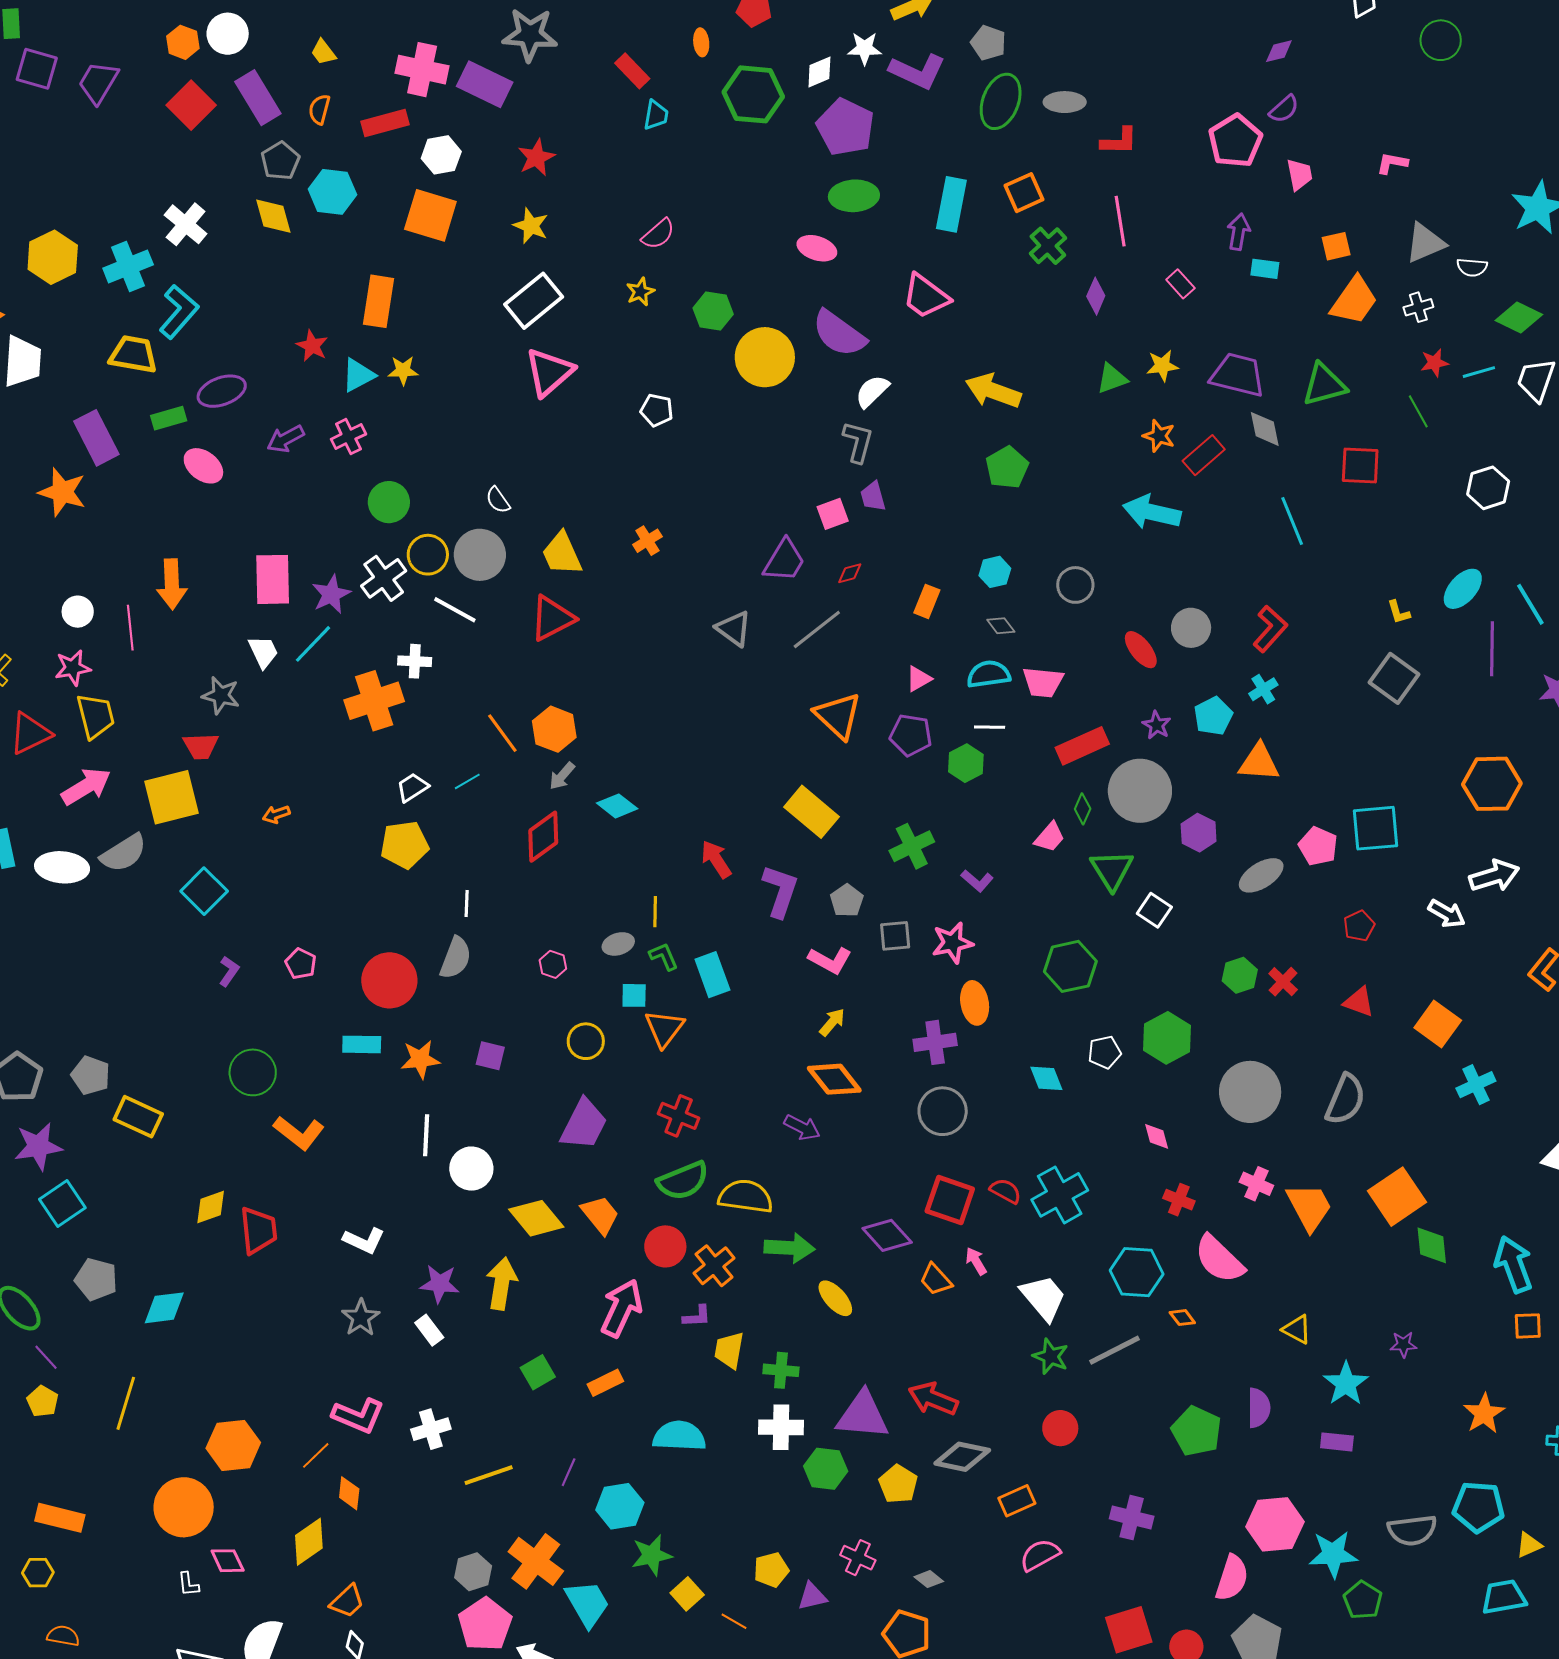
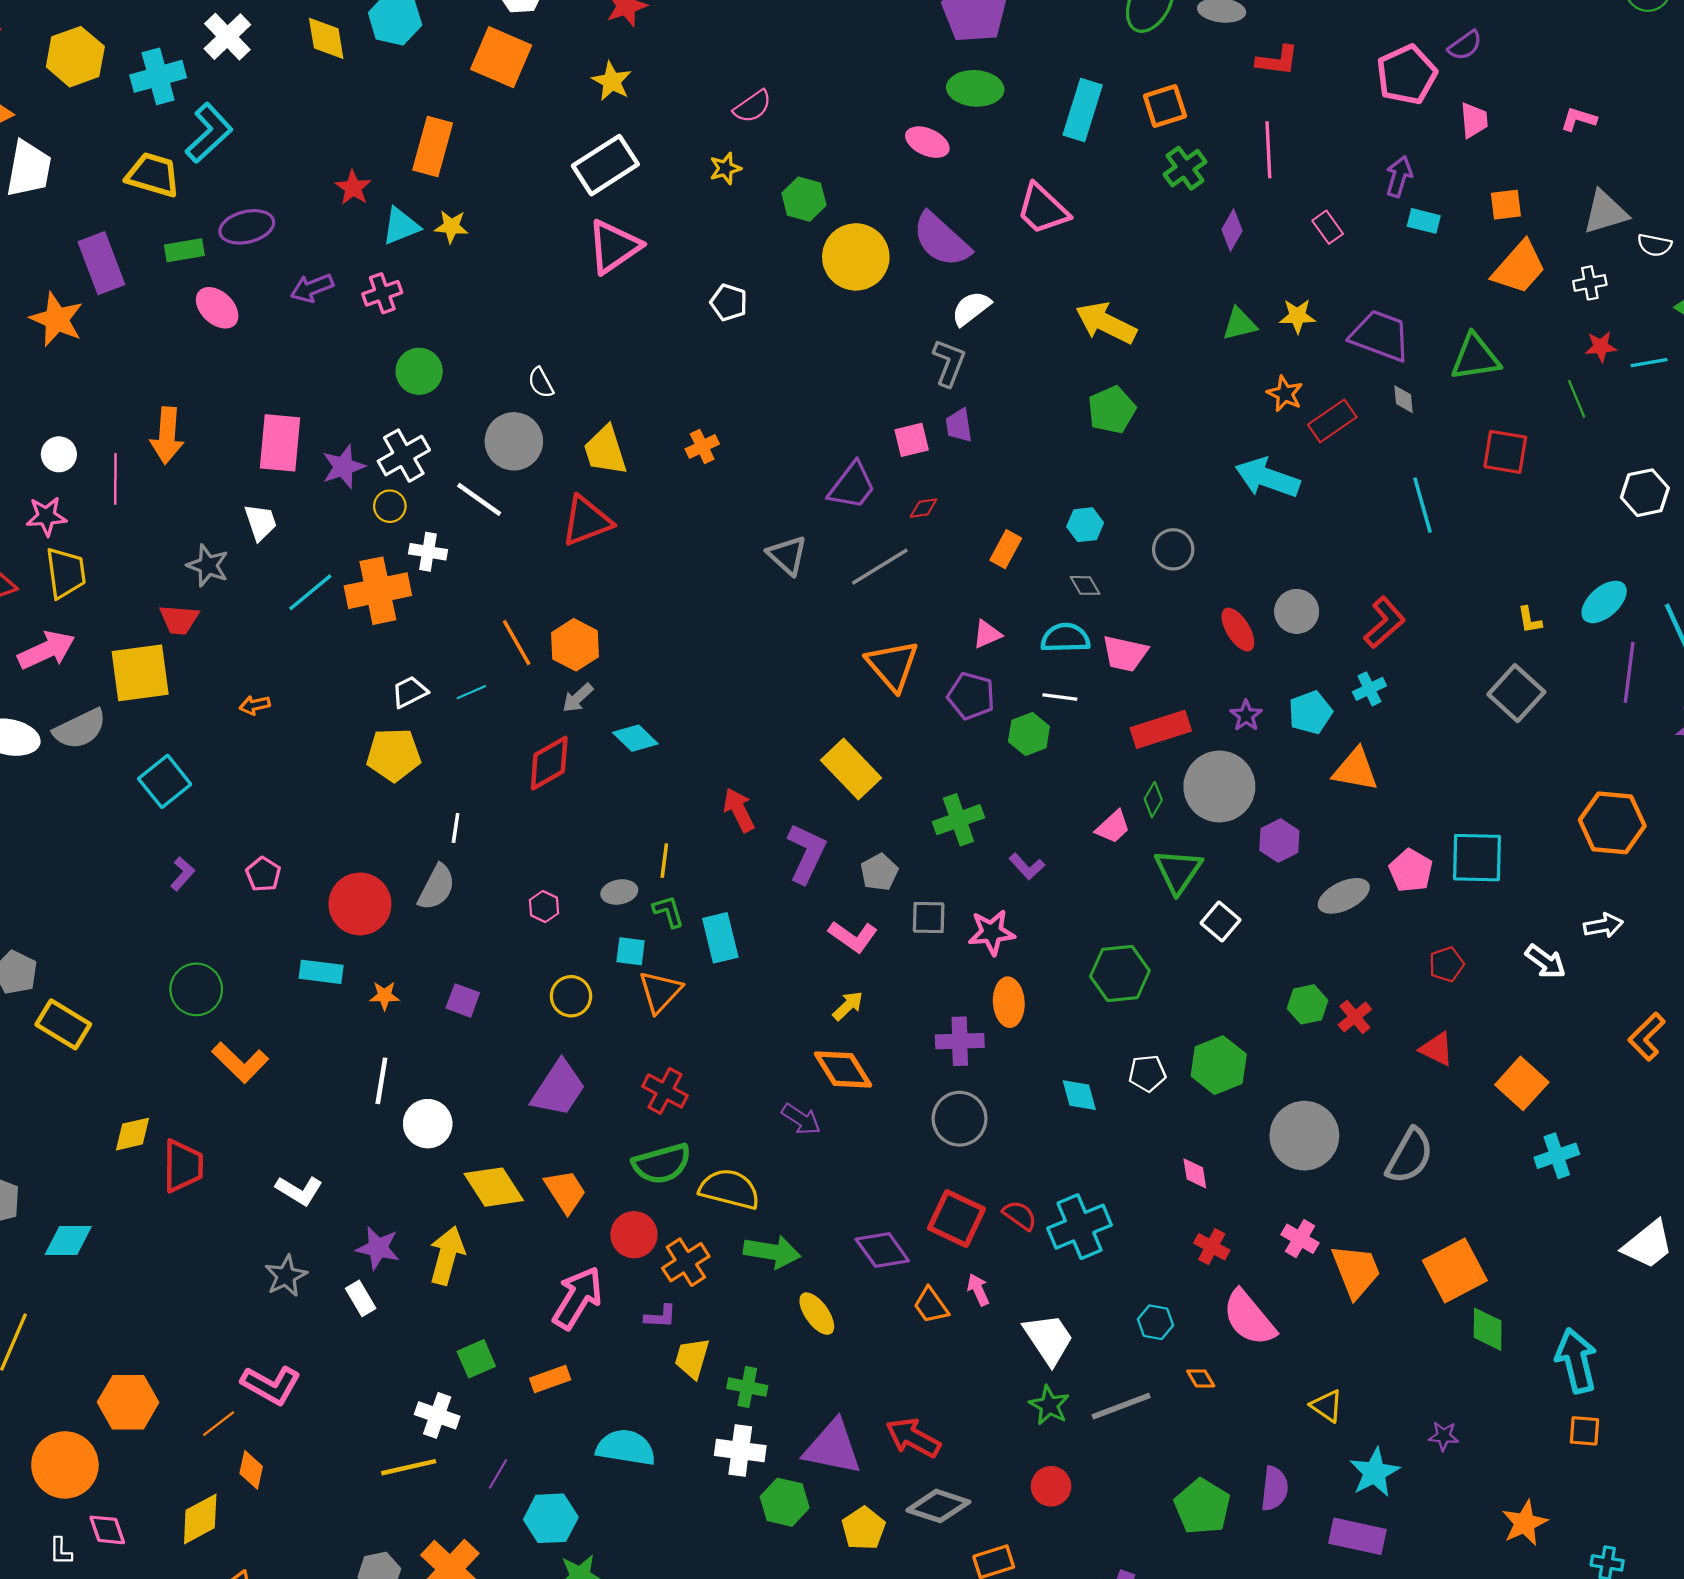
gray diamond: (1265, 429) -> (1404, 399), size x0.7
yellow circle: (428, 555) -> (390, 506), moved, size x0.7
cyan line: (313, 644) -> (310, 592), moved
white arrow: (1494, 876) -> (1603, 926), size x0.7
orange star: (420, 1059) -> (385, 996), size x0.7
cyan hexagon: (1137, 1272) -> (1156, 1322), size x0.6
white cross: (431, 1429) -> (437, 1415), moved, turned 30
purple rectangle: (1337, 1442) -> (1357, 1536), size x1.5

